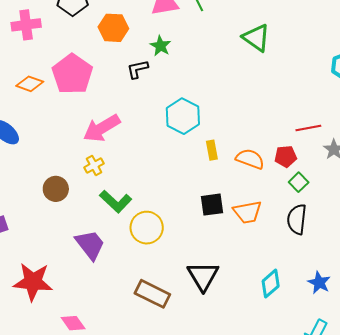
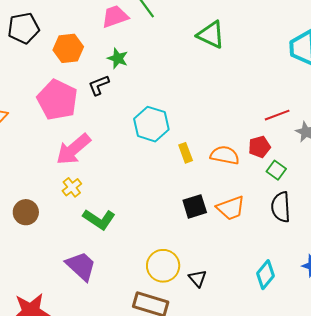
pink pentagon: (72, 74) -> (57, 100), moved
brown circle: (56, 189) -> (26, 212), moved
yellow circle: (147, 228) -> (163, 266), moved
black triangle: (203, 276) -> (198, 278), size x0.6

